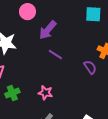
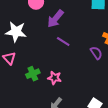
green cross: (12, 93) -> (33, 74), moved

